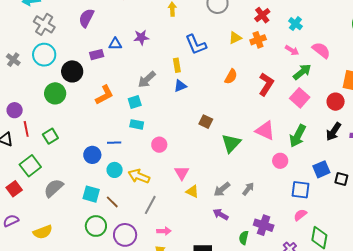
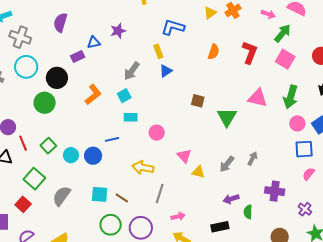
blue L-shape: (196, 45) -> (173, 27), turned 140
pink circle: (280, 161) -> (297, 123), moved
cyan circle: (115, 170) -> (71, 155), moved
purple arrow: (221, 214) -> (231, 199), moved, turned -35
green semicircle: (244, 238) -> (248, 212), moved

